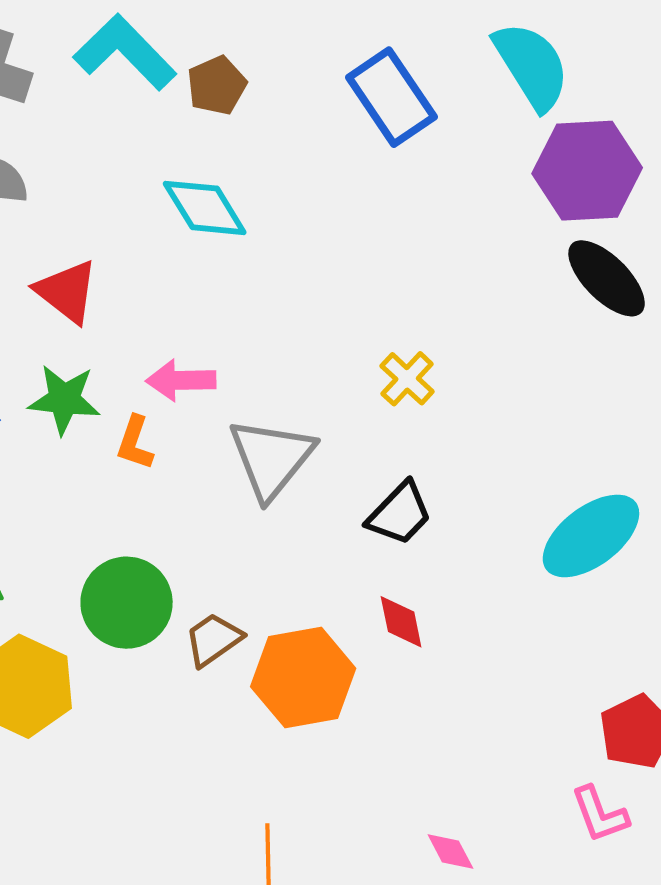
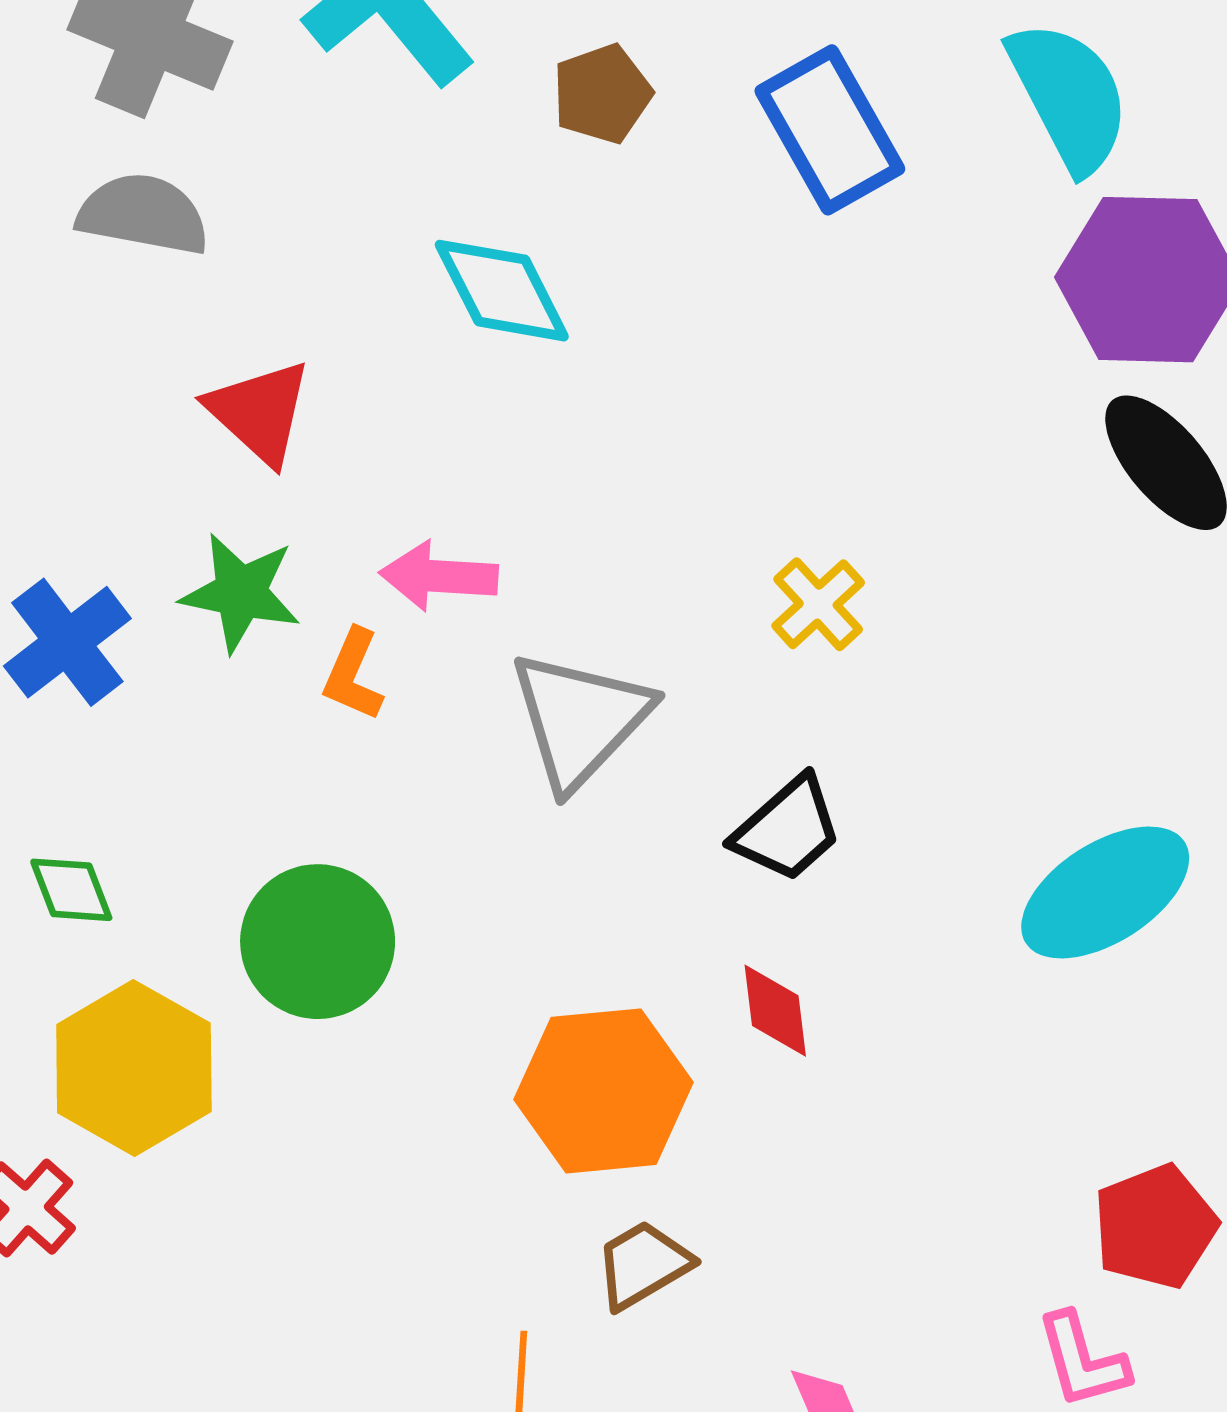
brown pentagon: (217, 85) -> (602, 94), moved
brown trapezoid: (213, 640) -> (643, 1265), moved

